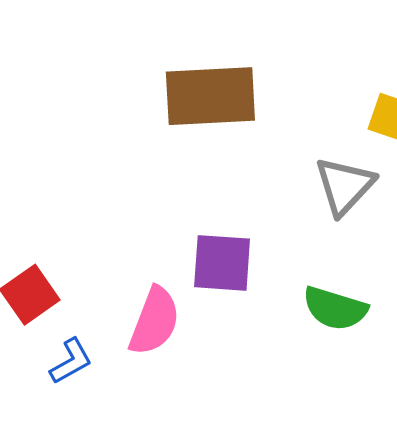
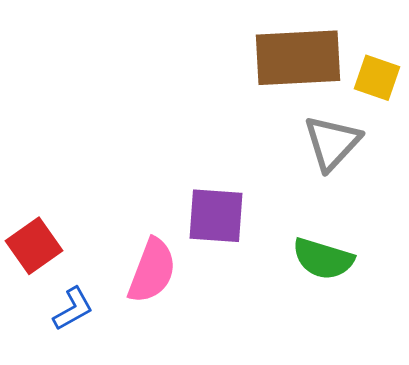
brown rectangle: (210, 96) -> (298, 58), moved

